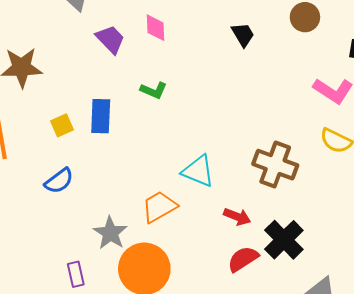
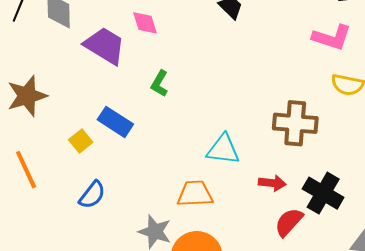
purple trapezoid: (110, 39) -> (105, 46), size x1.4
green L-shape: (154, 90) -> (159, 84), turned 112
blue rectangle: (101, 116) -> (115, 122), turned -44
orange trapezoid: (159, 207) -> (195, 194), turned 42

